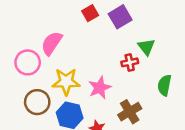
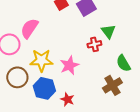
green semicircle: (164, 85) -> (123, 63), turned -42
brown cross: (130, 112) -> (112, 85), moved

